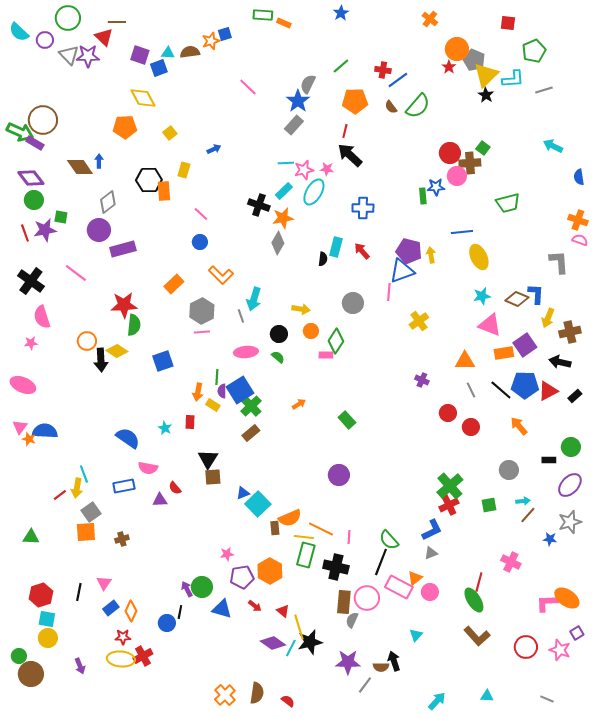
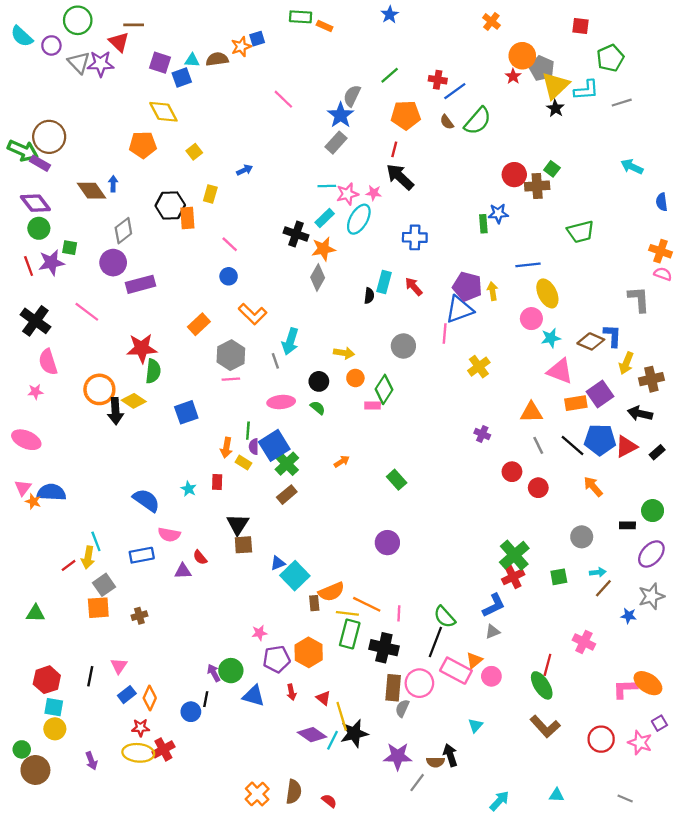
pink circle: (457, 176) -> (531, 319), moved
orange circle: (87, 341) -> (99, 389), size x1.4
red arrow: (255, 606) -> (291, 692), turned 40

